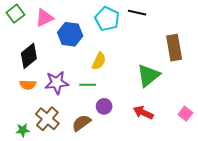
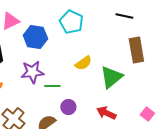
black line: (137, 13) -> (124, 16), moved
yellow semicircle: (99, 61) -> (83, 63), moved, turned 30
purple star: (57, 83) -> (32, 72), moved

